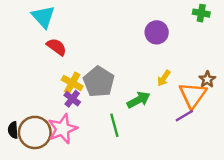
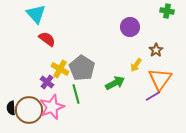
brown star: (207, 79) -> (156, 50), moved
purple cross: (72, 99) -> (47, 82), moved
green line: (114, 125) -> (76, 94), moved

